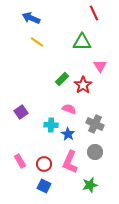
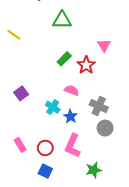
yellow line: (37, 42) -> (14, 35), moved
green triangle: (82, 42) -> (62, 20), moved
cyan cross: (51, 125) -> (53, 107), turned 32
gray circle: (95, 152) -> (105, 128), moved

